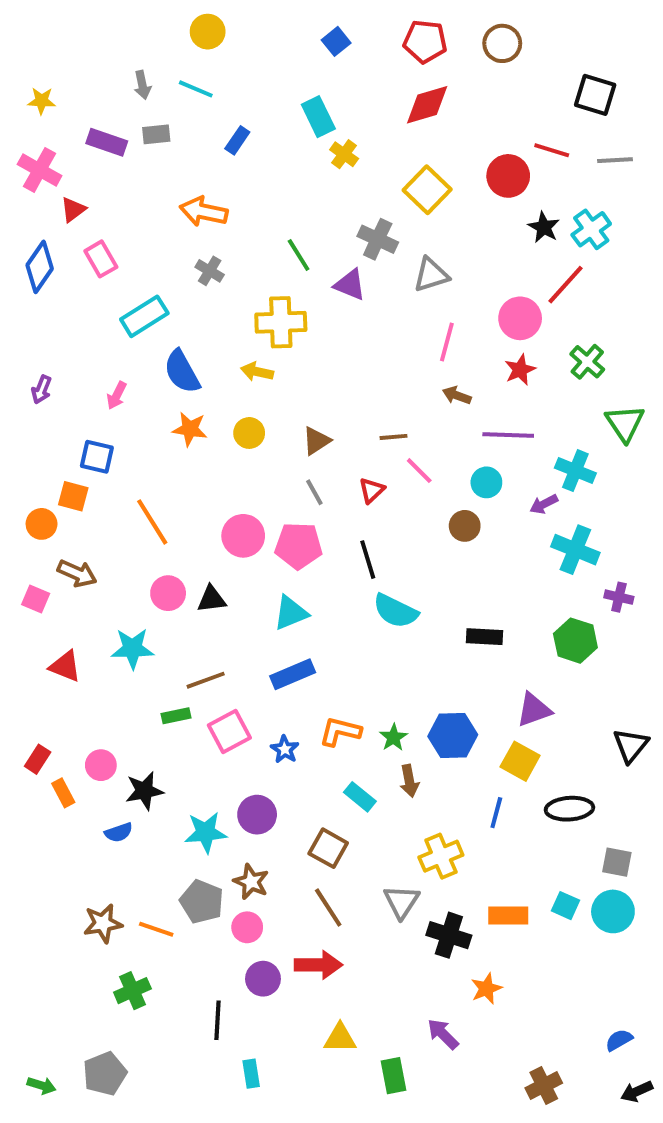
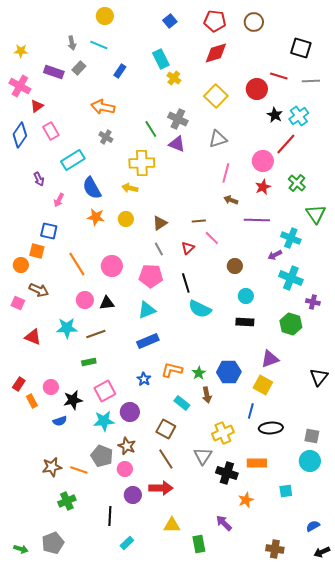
gray rectangle: (156, 134) -> (79, 68), turned -40
gray cross: (378, 239) -> (178, 119), moved
purple arrow: (42, 389) -> (39, 179), moved, turned -48
cyan circle: (486, 482) -> (246, 296), moved
pink circle: (243, 536) -> (112, 266), moved
brown line: (206, 680) -> (96, 334), moved
pink square: (229, 732) -> (105, 391), moved
black ellipse: (569, 809) -> (271, 428), moved
cyan square: (566, 906) -> (286, 491), moved, turned -32
cyan rectangle: (251, 1074) -> (127, 543), turned 56
brown cross: (544, 1085) -> (275, 549), turned 36

